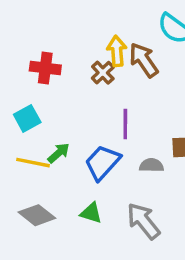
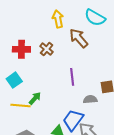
yellow arrow: (117, 51) -> (58, 19), moved
brown cross: (103, 73) -> (47, 49), moved
blue trapezoid: (102, 162) -> (73, 120), moved

